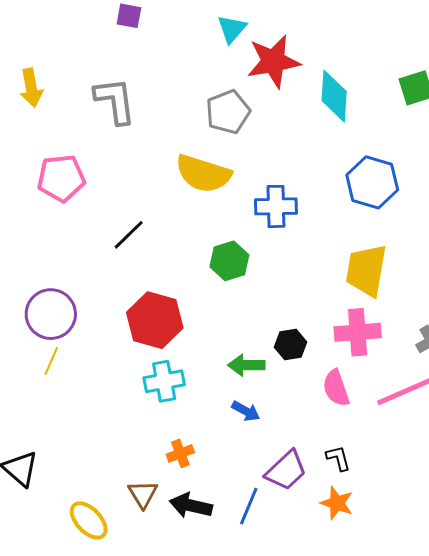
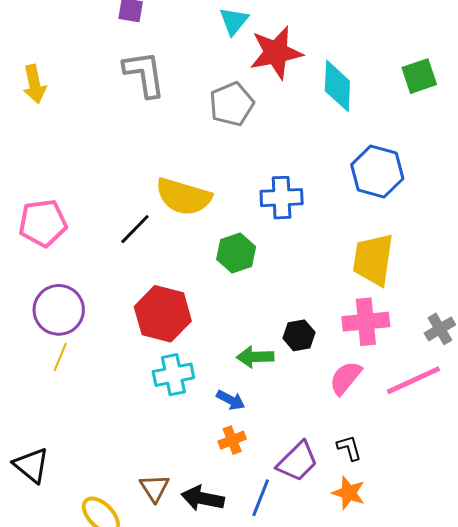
gray L-shape: (115, 101) -> (144, 74), moved
yellow semicircle: (203, 174) -> (184, 197), moved
pink pentagon: (61, 178) -> (43, 223), moved
pink semicircle: (336, 388) -> (345, 378), turned 60
blue arrow: (246, 411) -> (231, 400), moved
orange cross: (180, 453) -> (232, 440), moved

